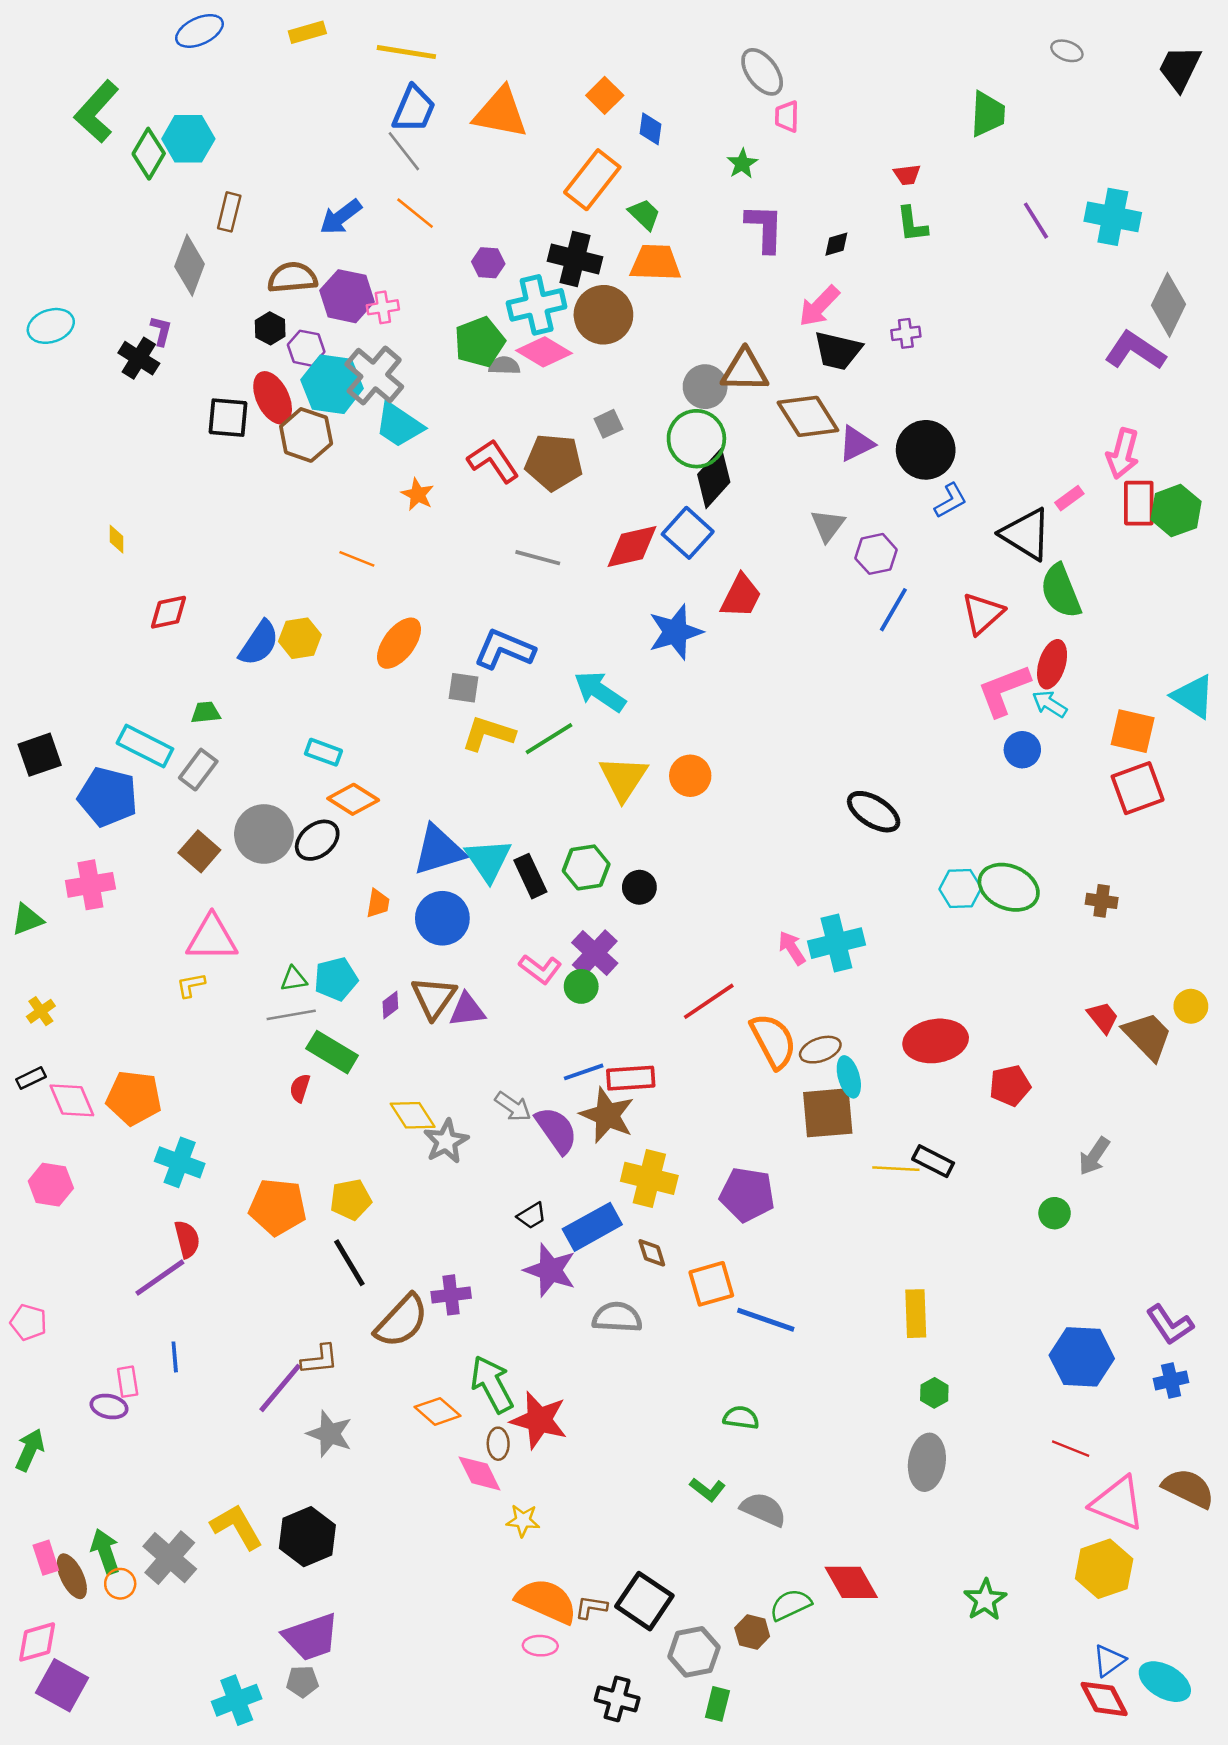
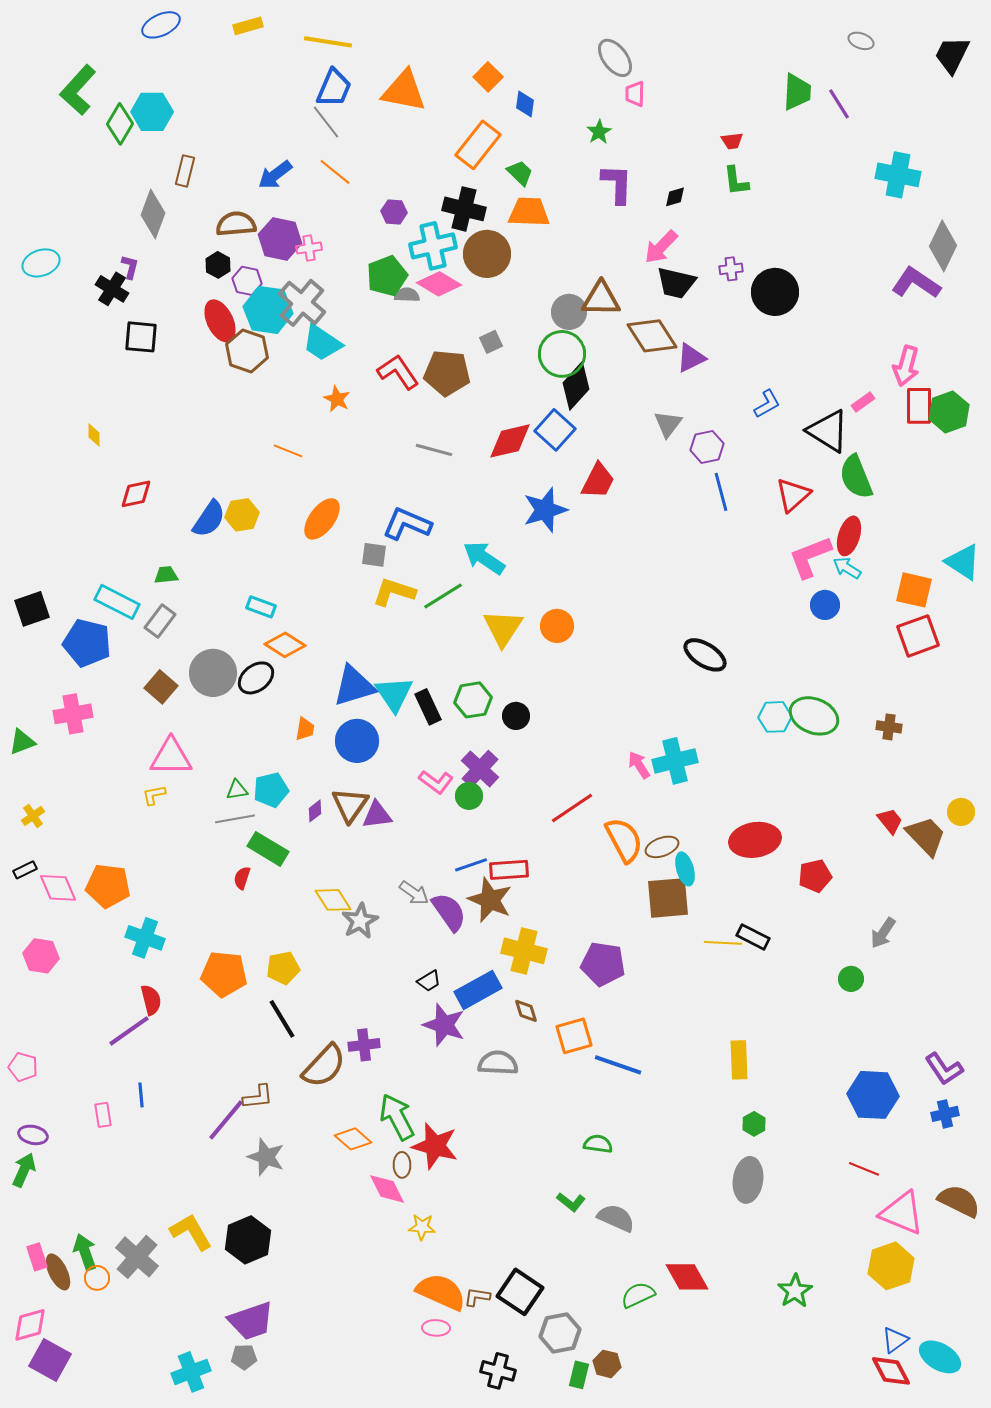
purple line: (1036, 221) -> (839, 104), moved
black square: (228, 418) -> (141, 337), moved
black circle: (926, 450) -> (775, 292), moved
blue line: (893, 610) -> (721, 492), turned -45
purple ellipse: (109, 1406) -> (33, 1135), moved
brown hexagon: (752, 1632) -> (607, 1364), moved

